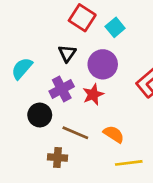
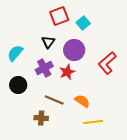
red square: (82, 18) -> (59, 16), turned 36
black circle: (40, 115) -> (18, 85), moved

